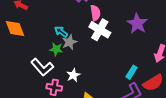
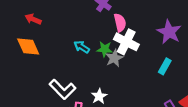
gray star: (69, 42) -> (114, 58), moved
green star: (56, 49) -> (105, 49), moved
cyan rectangle: (132, 72) -> (165, 66), moved

